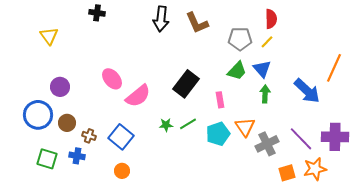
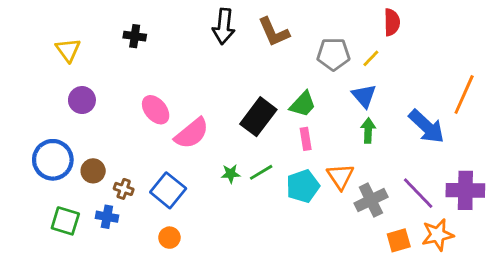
black cross: (97, 13) -> (135, 36), moved
red semicircle: (271, 19) -> (392, 22), moved
green trapezoid: (237, 71) -> (303, 104), moved
purple circle: (60, 87) -> (82, 100), moved

